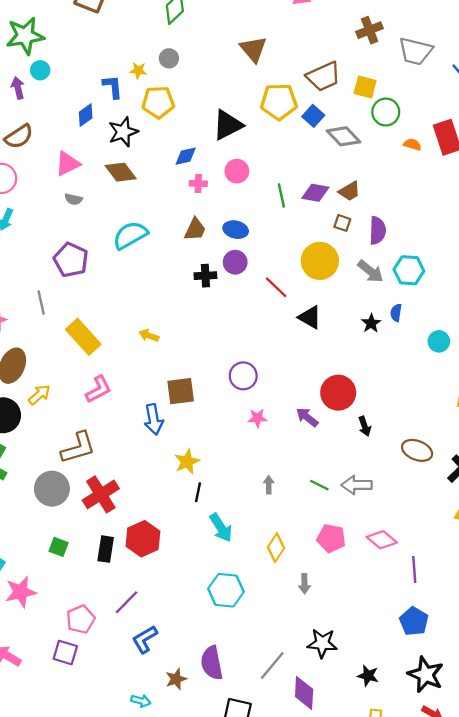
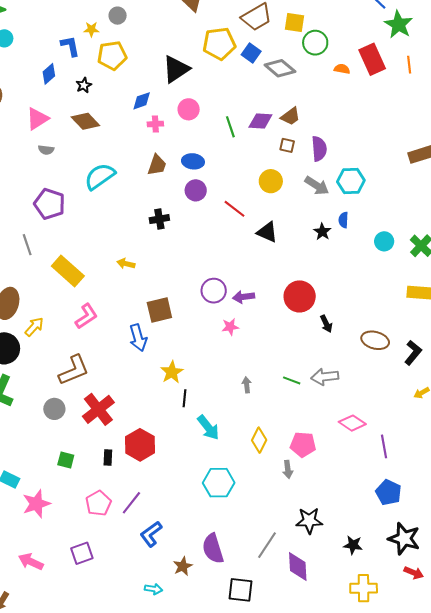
black star: (123, 132) -> (84, 85), size x0.6
yellow circle: (320, 261) -> (271, 181), size x0.7
black cross: (205, 276) -> (159, 219), moved
purple arrow: (307, 417) -> (244, 297), moved, turned -40
gray circle: (52, 489) -> (54, 409), size x0.7
pink pentagon: (331, 538) -> (303, 445), moved
black rectangle: (106, 549) -> (108, 457), size x0.7
pink pentagon: (81, 619) -> (98, 503), moved
purple square: (65, 652) -> (82, 553), turned -30

